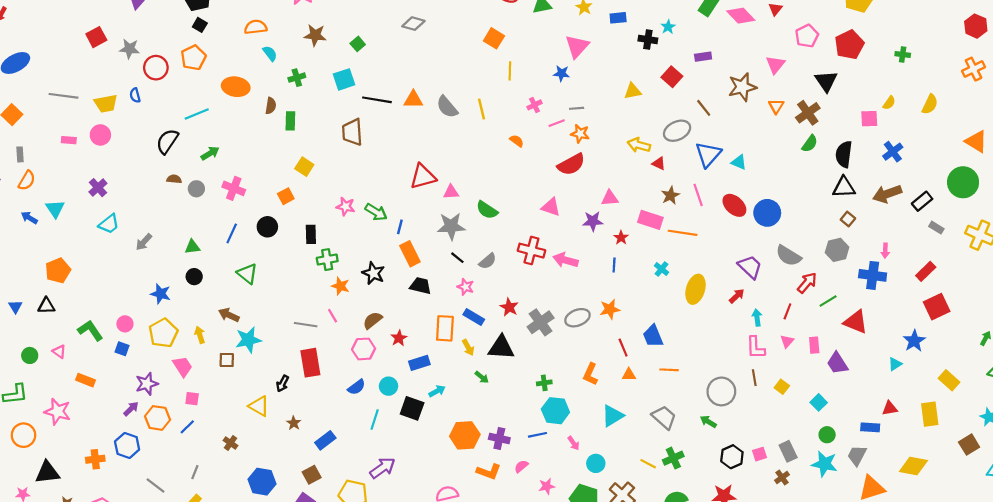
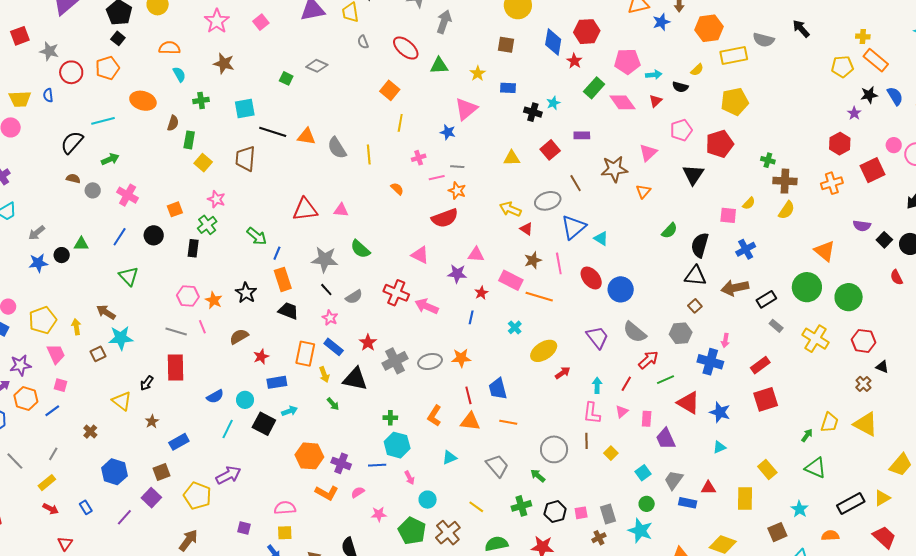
green square: (358, 44) -> (286, 78), moved, turned -32
brown cross: (808, 113) -> (785, 181), moved, turned 30
yellow square: (304, 167) -> (203, 163), moved
pink triangle: (451, 192) -> (341, 210), moved
pink star: (346, 206) -> (216, 199), moved
green cross: (327, 260) -> (207, 225), moved, turned -36
black circle: (194, 277) -> (62, 255), moved
yellow ellipse: (695, 289) -> (544, 351), turned 32
blue star: (161, 294) -> (38, 263), moved, turned -30
red arrow: (737, 296) -> (563, 373), moved
blue star: (914, 341) -> (720, 412), moved, turned -30
pink hexagon: (364, 349) -> (188, 296), moved
brown square: (227, 360) -> (98, 354), turned -35
orange triangle: (629, 375) -> (470, 421), size x1.5
cyan triangle: (613, 416) -> (450, 458), size x0.7
gray trapezoid: (857, 455) -> (674, 480), moved
green cross: (673, 458) -> (521, 506), moved

